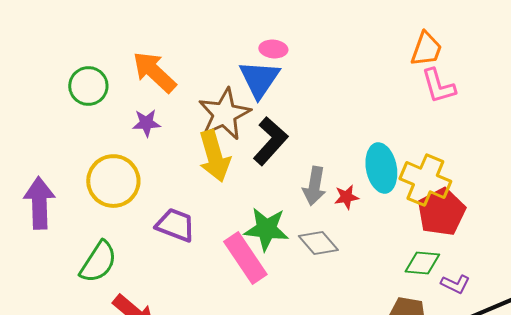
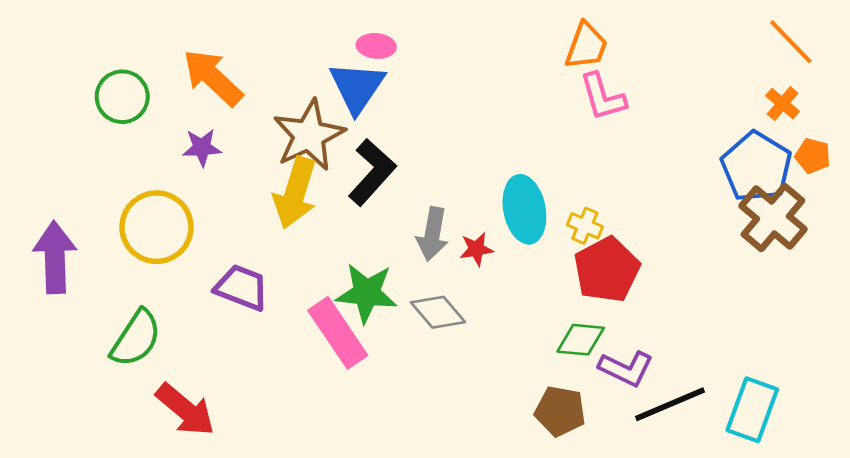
yellow arrow: (214, 156) -> (295, 193), turned 33
yellow cross: (425, 180) -> (585, 226), size x0.5
purple L-shape: (455, 284) -> (626, 369), size x1.4

